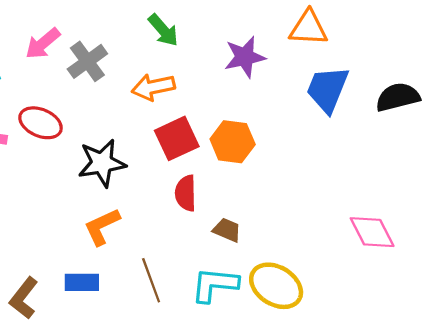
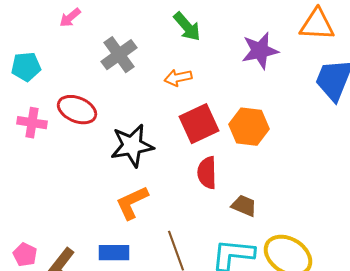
pink arrow: (43, 44) -> (70, 18), moved, size x0.7
orange arrow: (153, 87) -> (178, 78), size x0.7

